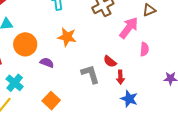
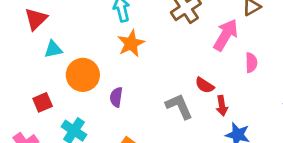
orange star: (67, 37) -> (131, 43), moved, turned -30
purple semicircle: (47, 63) -> (116, 97), turned -96

